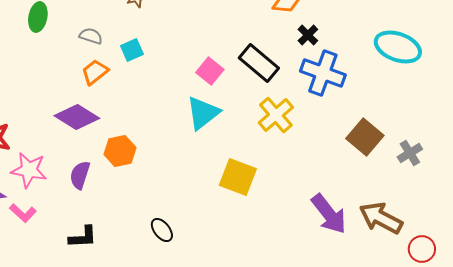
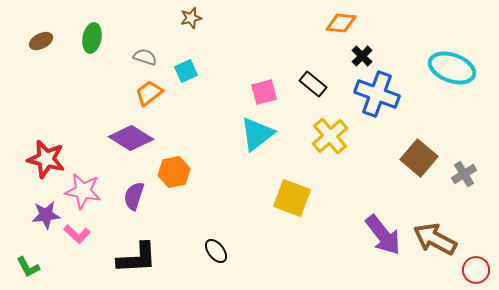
black rectangle: (259, 63) -> (313, 84), size x0.7
pink square: (210, 71) -> (264, 92), turned 36
black L-shape: (83, 237) -> (137, 258), size x1.4

